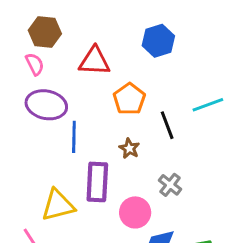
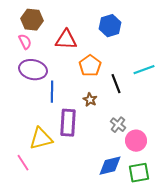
pink circle: (135, 212) -> (136, 141), moved

